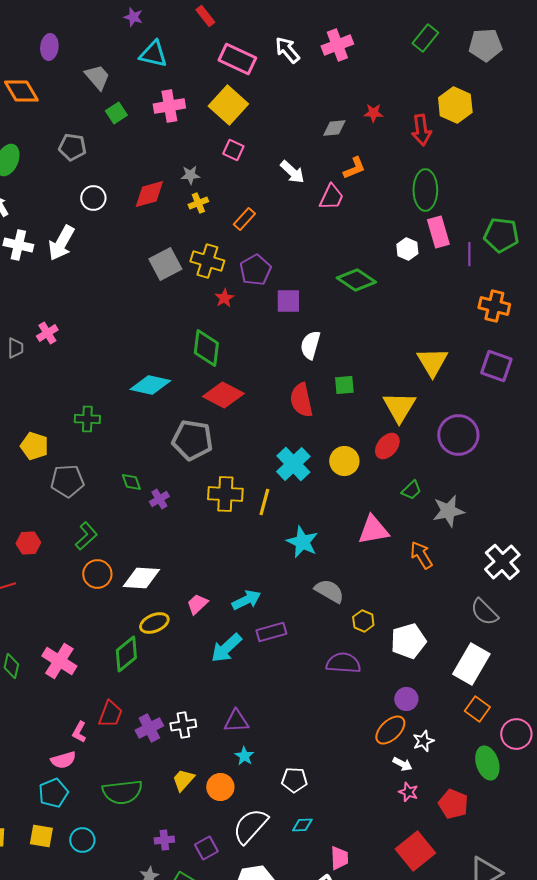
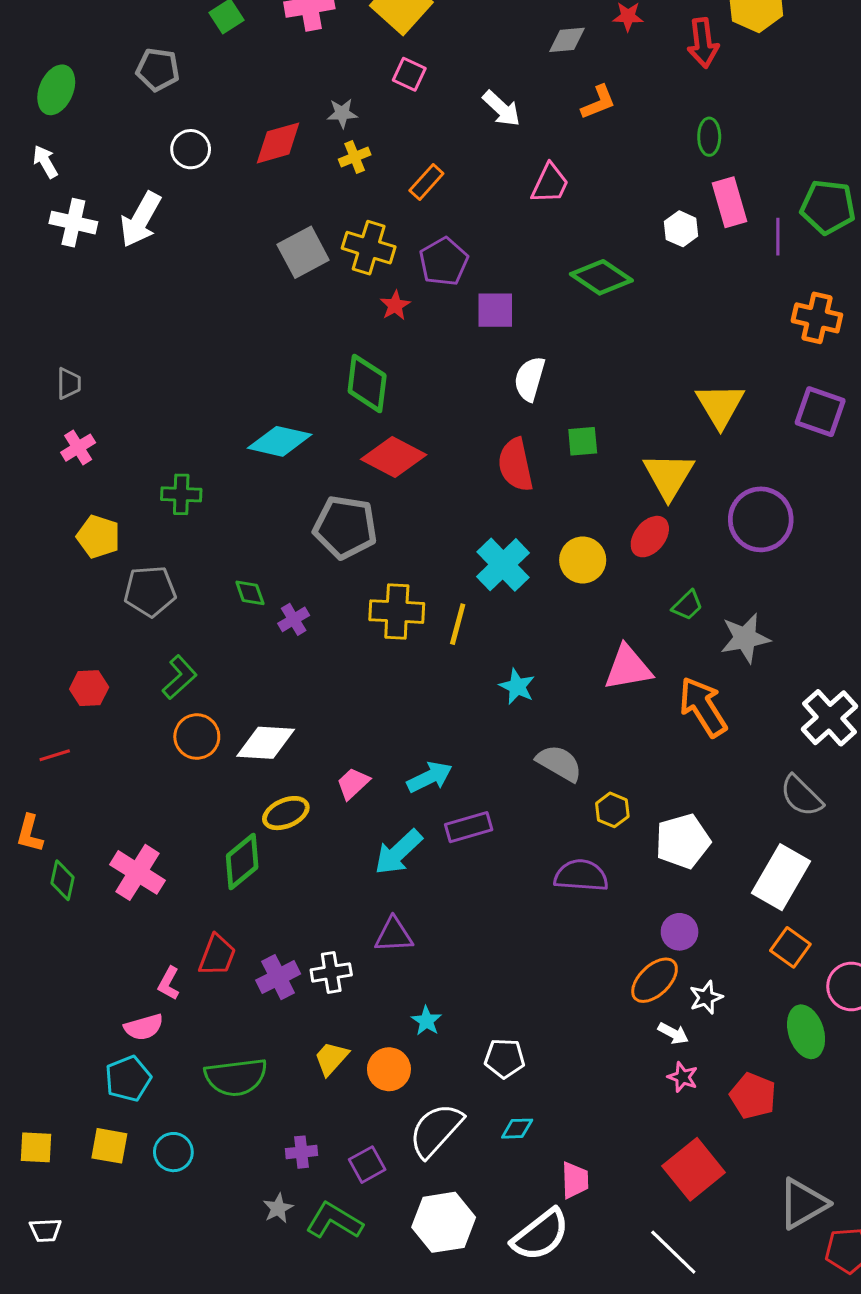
green ellipse: (425, 190) -> (709, 137), size x0.6
pink trapezoid: (331, 197) -> (550, 184), moved
pink cross: (47, 333) -> (78, 448), moved
cyan star: (302, 542) -> (517, 687), size x0.7
orange arrow: (421, 555) -> (703, 707), size x1.4
purple triangle: (236, 721) -> (394, 935), moved

